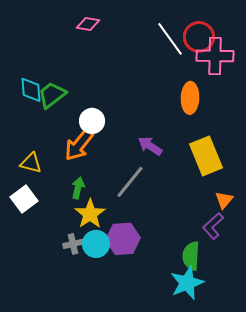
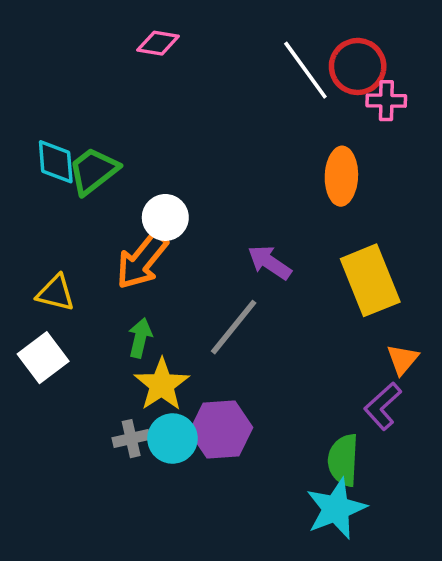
pink cross: (215, 56) -> (386, 101), size x0.6

